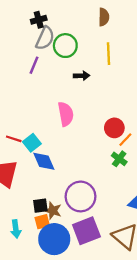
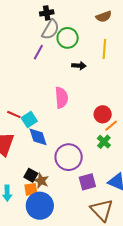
brown semicircle: (104, 17) -> (104, 17), turned 63
purple circle: (81, 196) -> (69, 157), moved
black square: (40, 206) -> (31, 175), turned 32
purple square: (86, 231) -> (87, 182), moved, size x0.7

